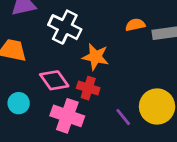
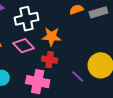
white cross: (65, 27) -> (26, 19), turned -30
pink diamond: (54, 80) -> (24, 46), moved

